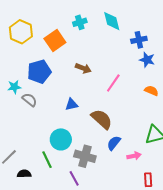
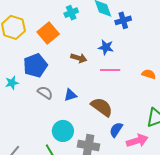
blue cross: (139, 40) -> (123, 20), moved
blue star: (147, 60) -> (106, 47), moved
pink line: (113, 83) -> (110, 70), turned 60
gray semicircle: (29, 100) -> (45, 93), moved
pink arrow: (134, 156) -> (137, 141), size x1.5

